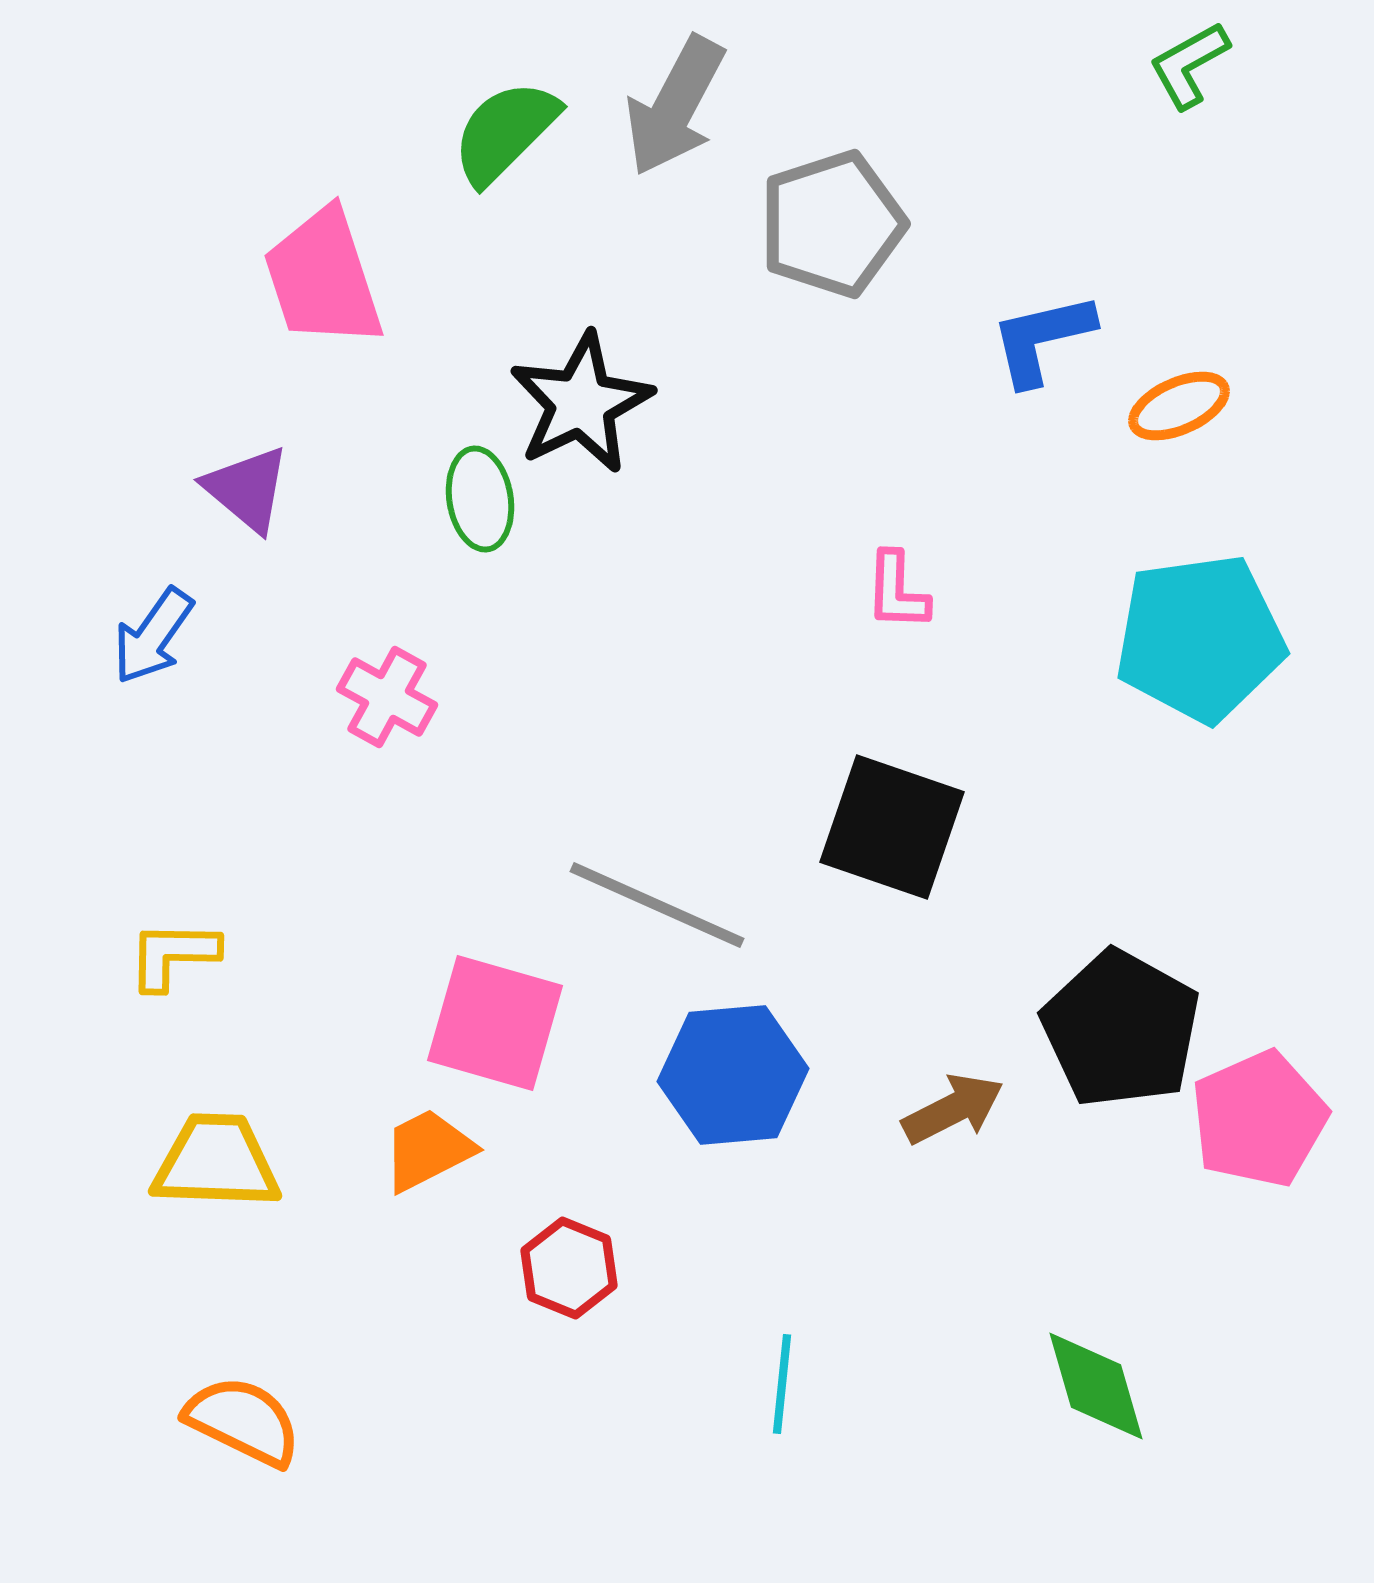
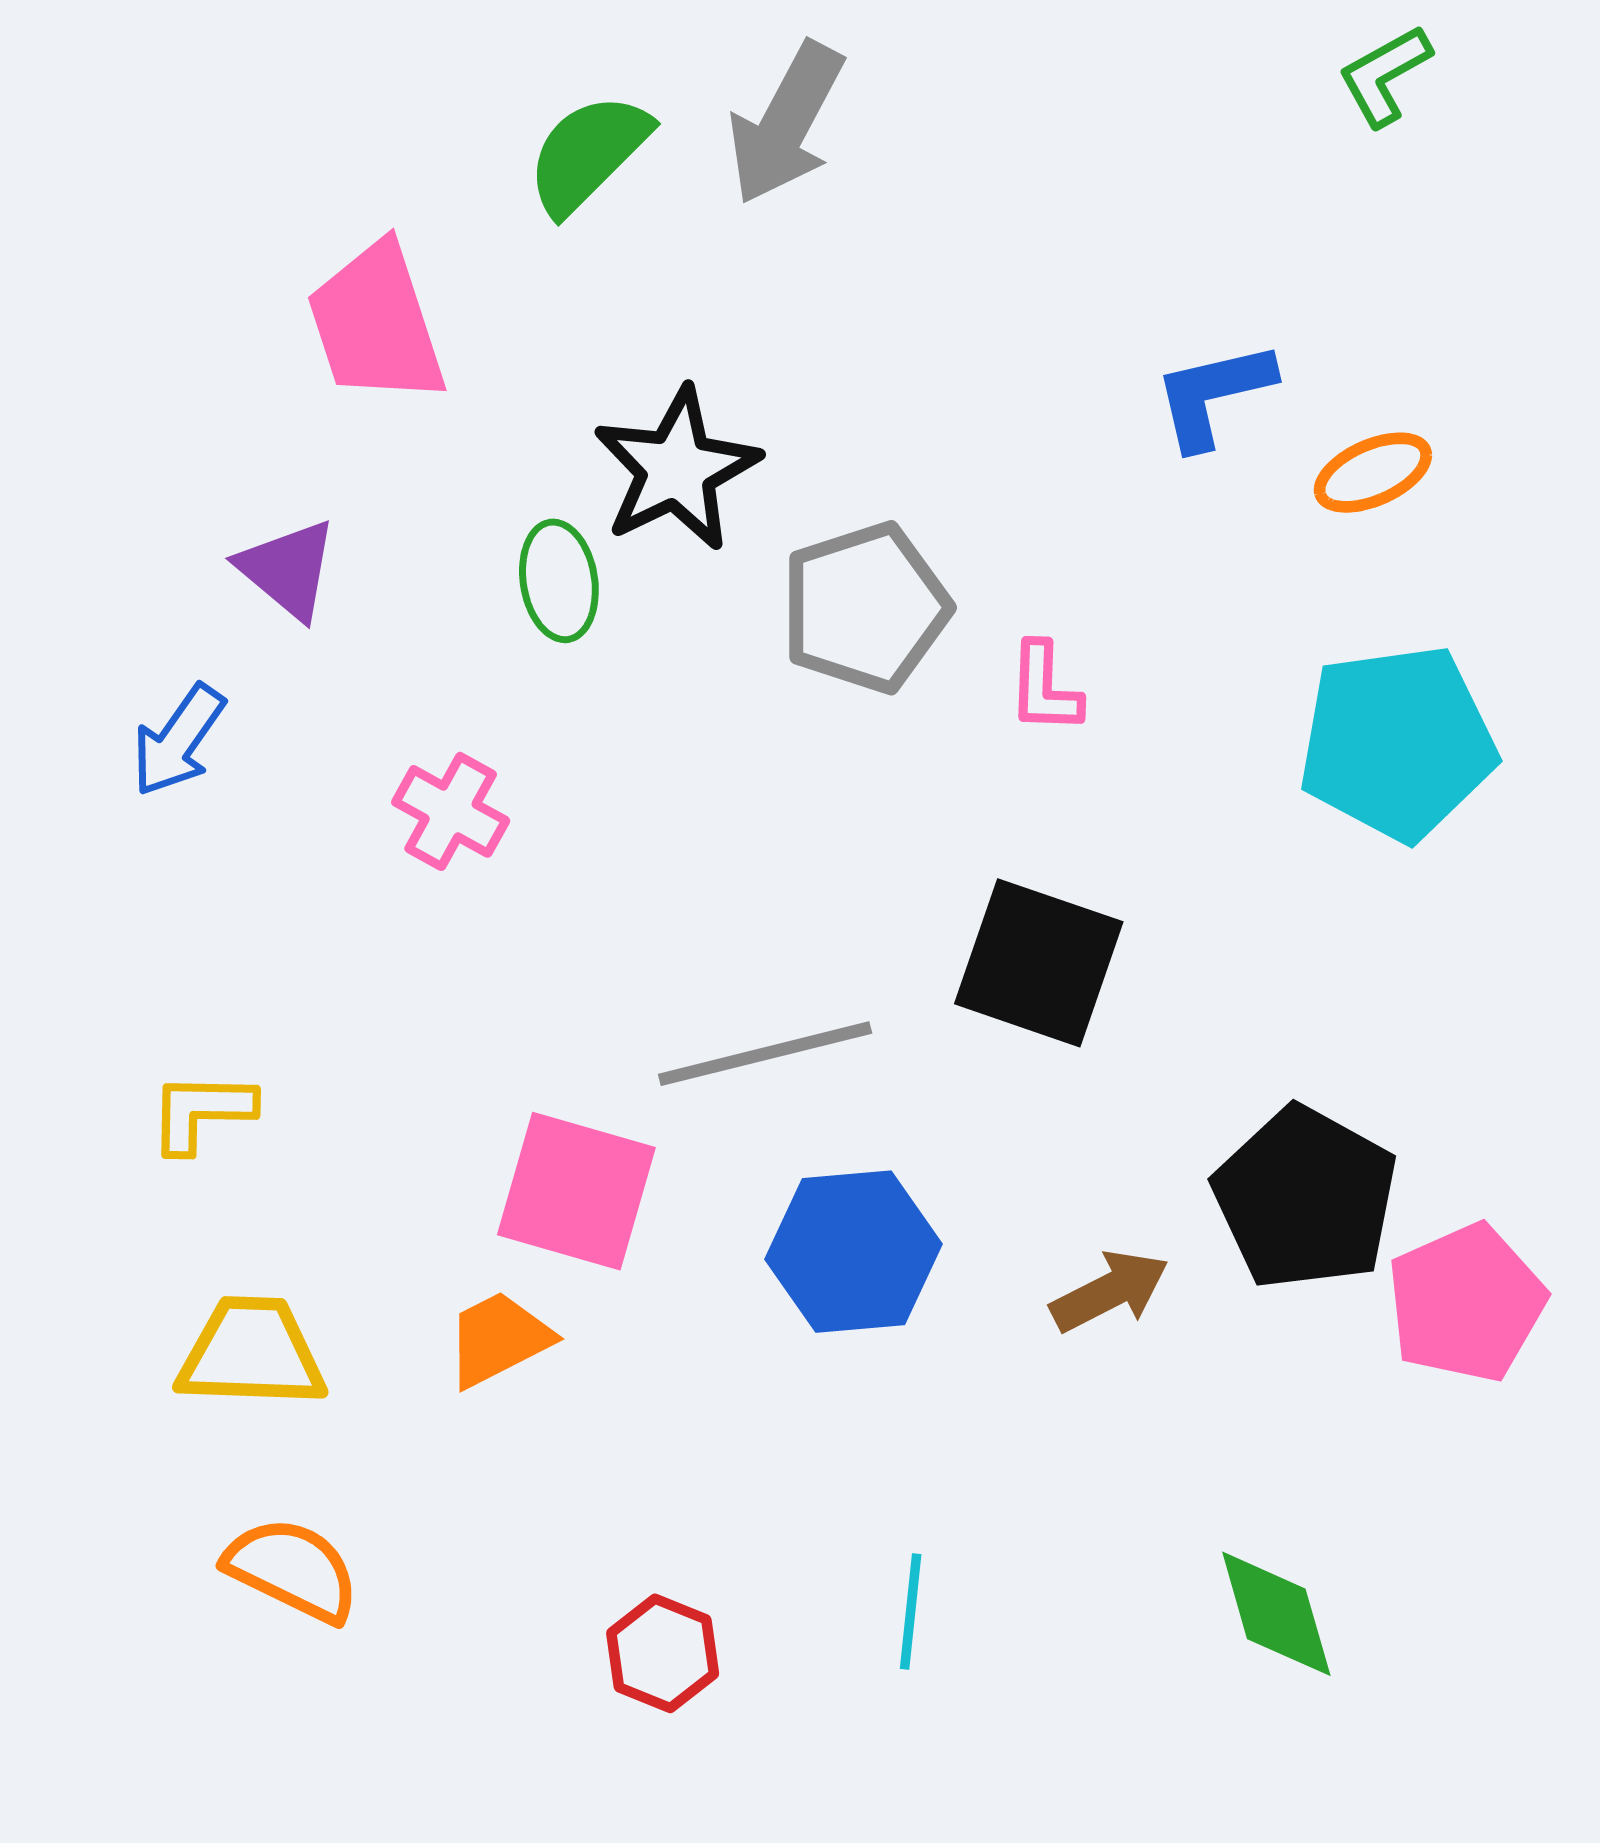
gray pentagon: (832, 224) -> (865, 608), moved
gray line: (657, 905) -> (765, 1054), turned -38
red hexagon: (569, 1268) -> (663, 1653), moved
orange semicircle: (243, 1421) -> (292, 1570), moved

